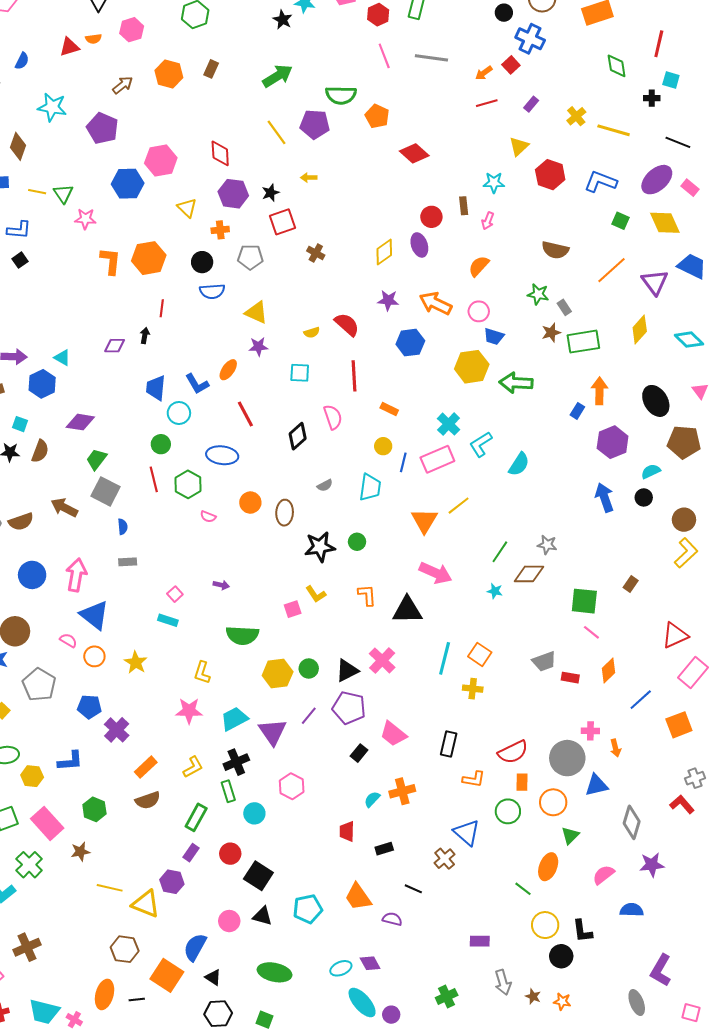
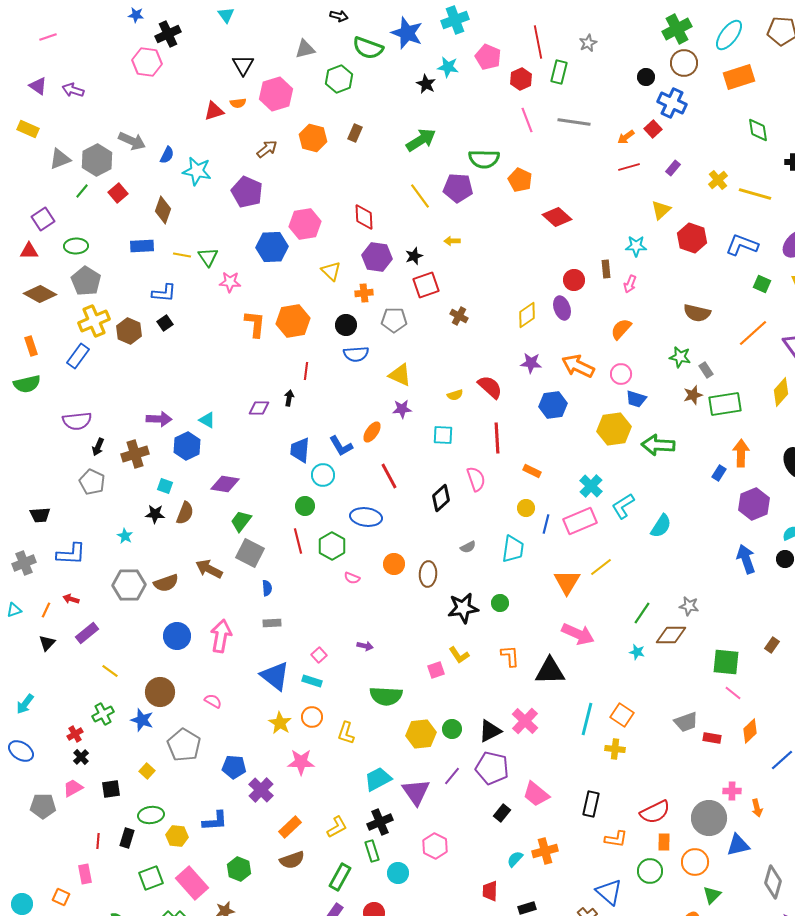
pink hexagon: (132, 30) -> (276, 94), size x1.4
blue semicircle: (22, 61) -> (167, 155), moved
blue triangle: (94, 615) -> (275, 676), moved
orange circle: (94, 656) -> (312, 717), moved
pink star: (189, 711) -> (301, 762), moved

